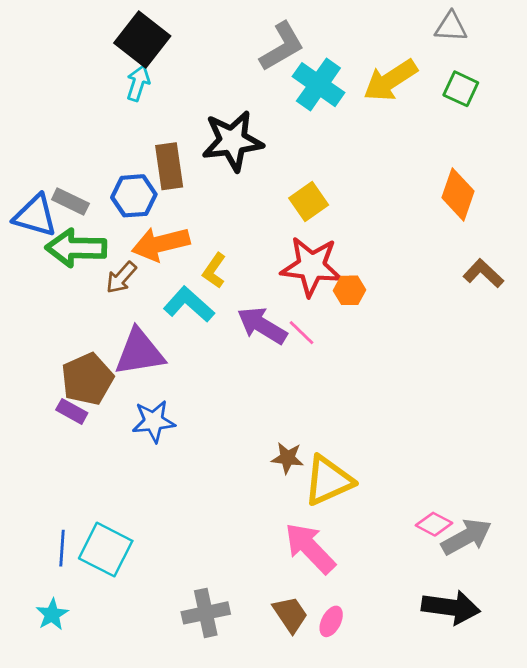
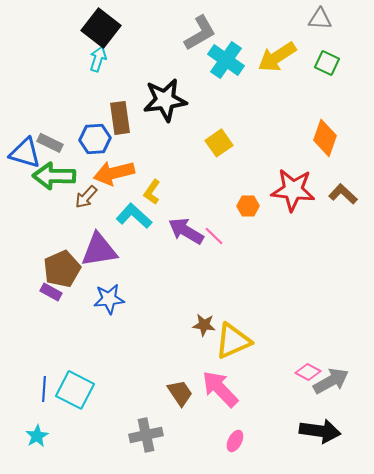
red star: (311, 266) -> (293, 190), moved
brown trapezoid: (290, 614) -> (180, 393), moved

